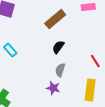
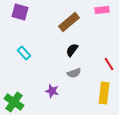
gray semicircle: (60, 70) -> (74, 73), turned -128
purple star: (53, 88) -> (52, 91), moved

